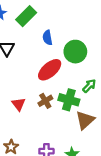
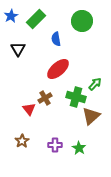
green circle: (75, 52) -> (82, 21), moved
brown cross: (45, 101) -> (45, 98), moved
red triangle: (19, 104) -> (29, 109), moved

